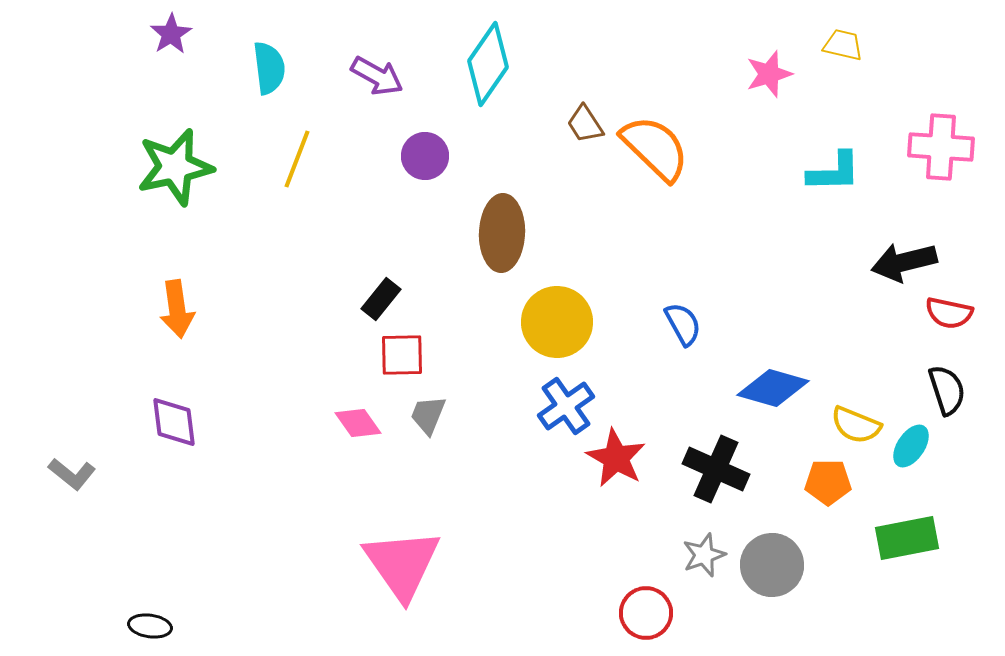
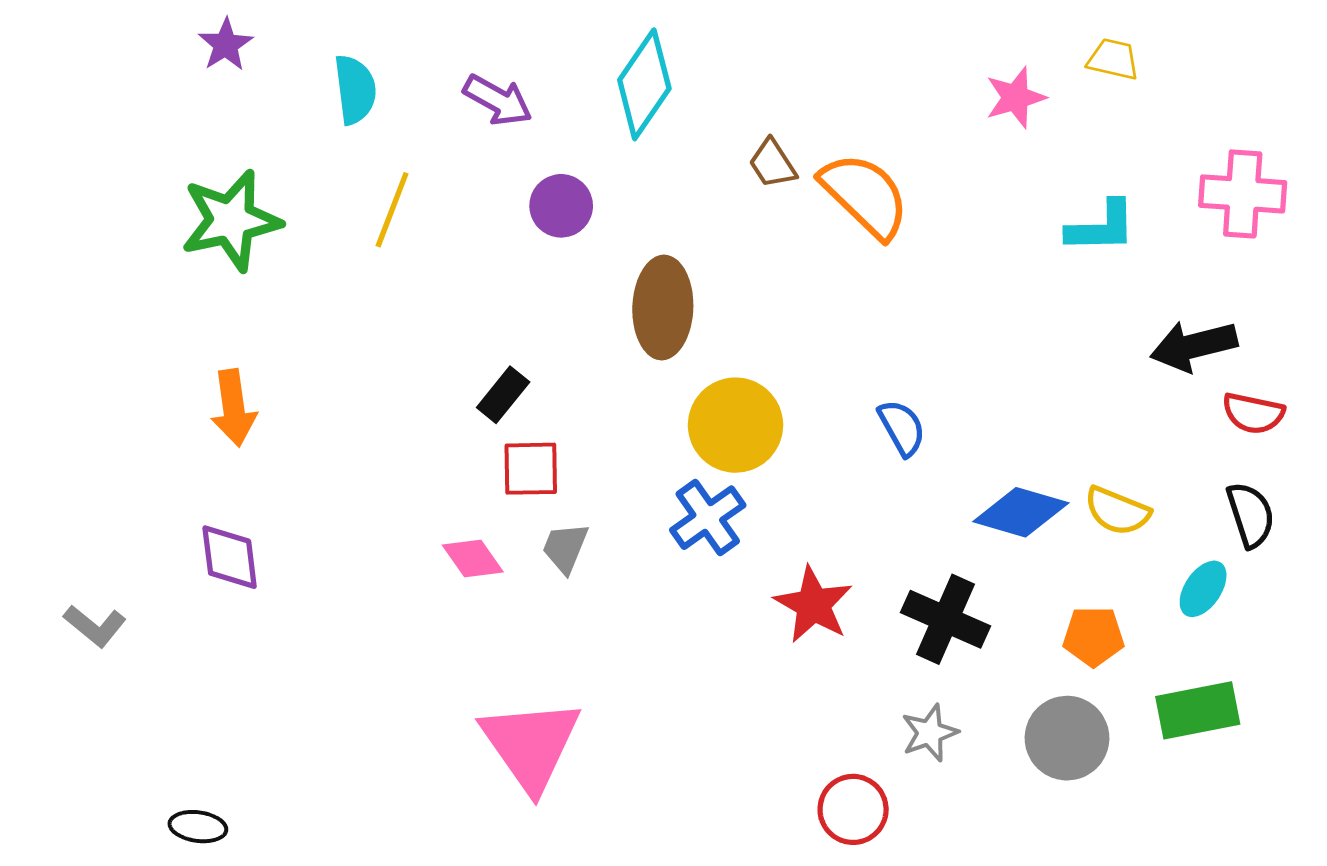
blue cross: (566, 406) -> (708, 518), moved
yellow semicircle: (856, 425) -> (1117, 511), moved
gray circle: (772, 565) -> (1067, 738), moved

